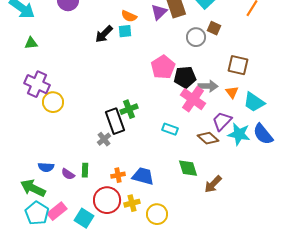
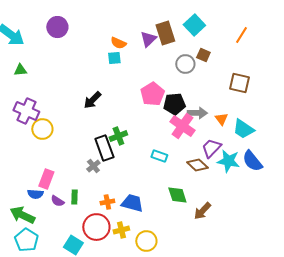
black arrow: (104, 34) -> (92, 100), moved
brown square: (238, 65) -> (239, 83), moved
pink rectangle: (57, 211) -> (46, 179), moved, turned -30

